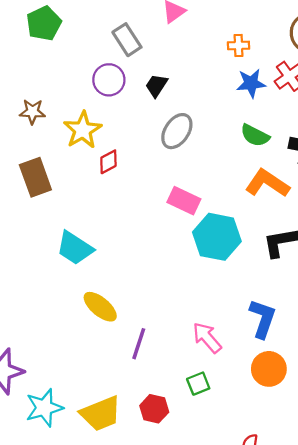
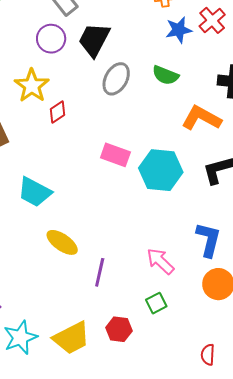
black trapezoid: (156, 85) -> (94, 40), size x1.6
green semicircle: (255, 135) -> (165, 75), moved
pink rectangle: (184, 201) -> (115, 155), moved

